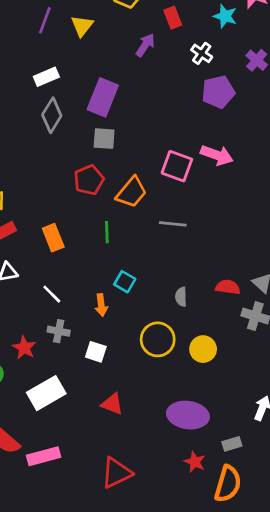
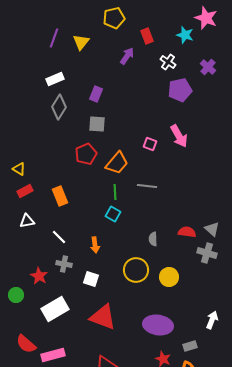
purple rectangle: (103, 97) -> (96, 94), size x0.6
pink arrow: (217, 155) -> (179, 136), turned 40
pink square: (177, 166) -> (150, 144), size x0.6
green line: (107, 232) -> (115, 192), moved
cyan square: (125, 282) -> (113, 214), moved
red triangle: (112, 404) -> (103, 317), size x1.6

